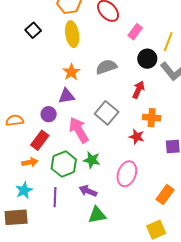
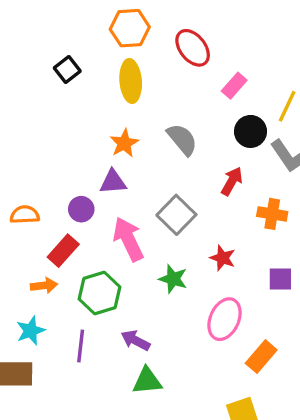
gray semicircle: (106, 67) -> (182, 139), turned 65
orange cross: (152, 118) -> (272, 214), moved
green star: (92, 160) -> (173, 279), moved
pink ellipse: (127, 174) -> (225, 319), moved

